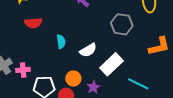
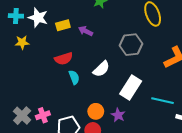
red semicircle: (33, 23) -> (64, 59), moved
white semicircle: (88, 50) -> (101, 69), moved

